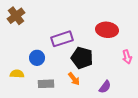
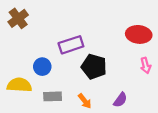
red ellipse: (107, 30) -> (139, 34), moved
yellow semicircle: (17, 74) -> (19, 85), size x1.5
orange arrow: (74, 79) -> (85, 101), moved

